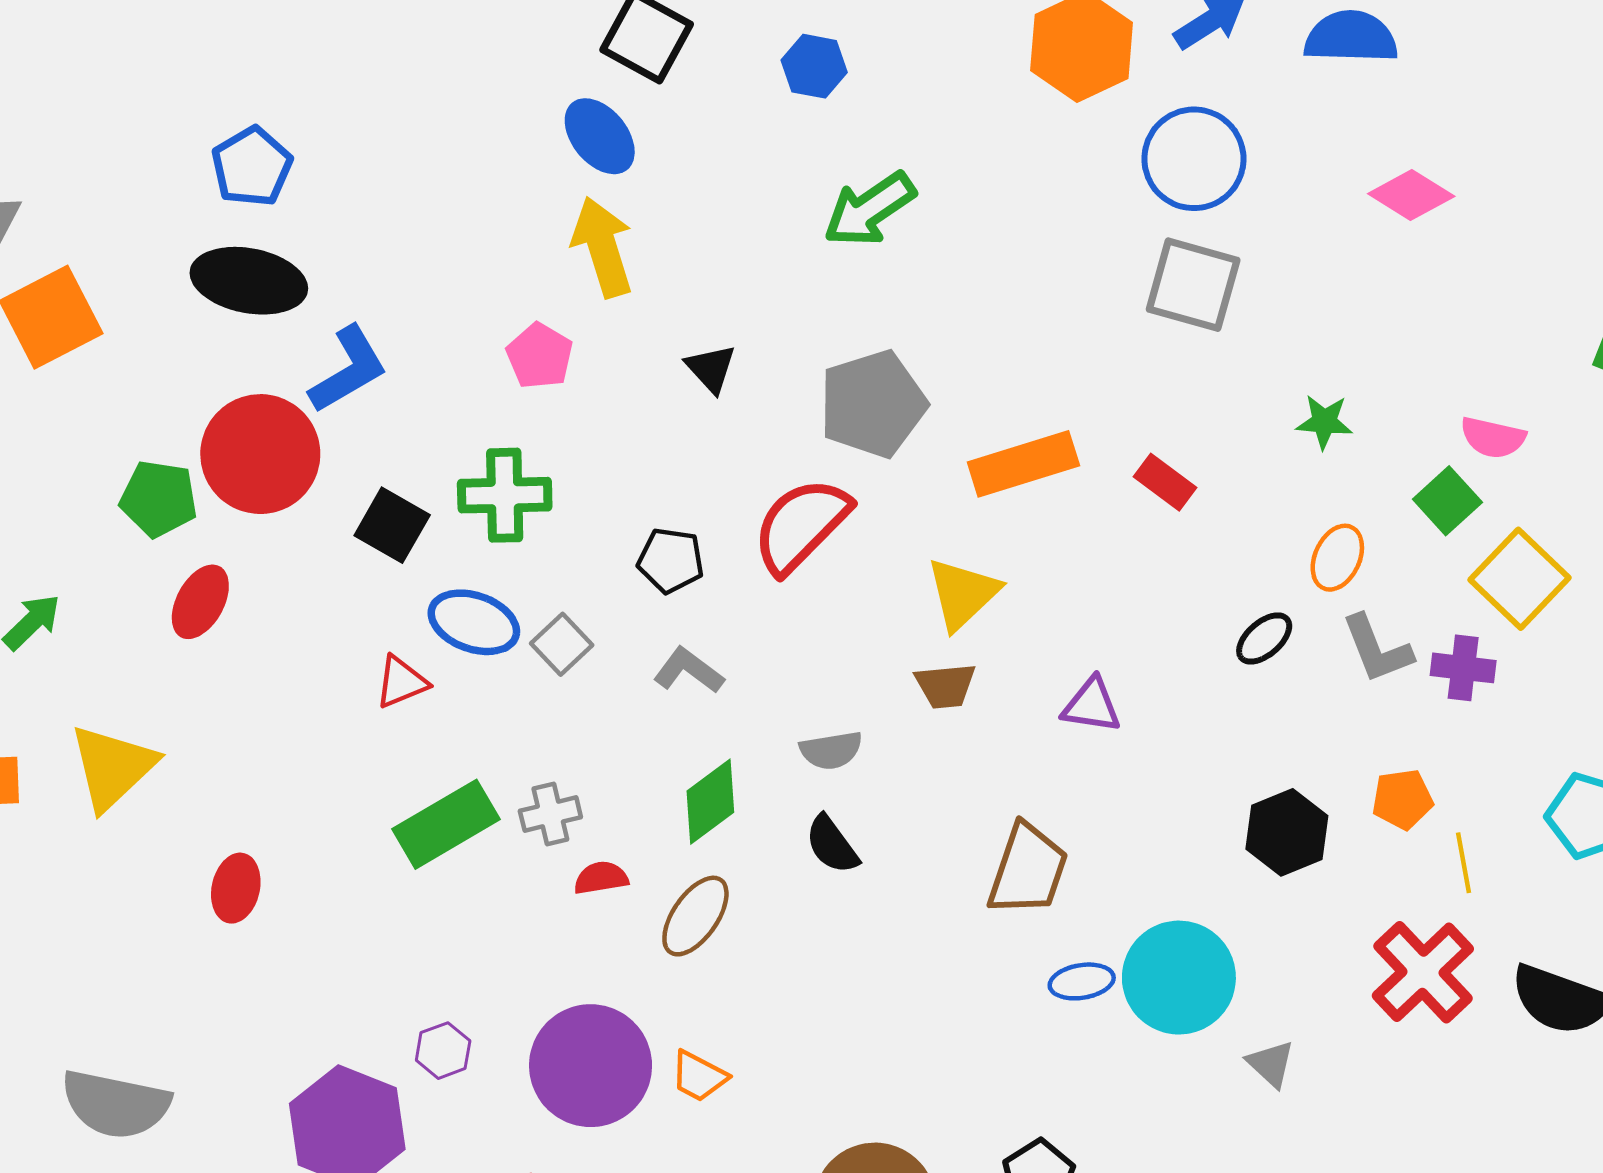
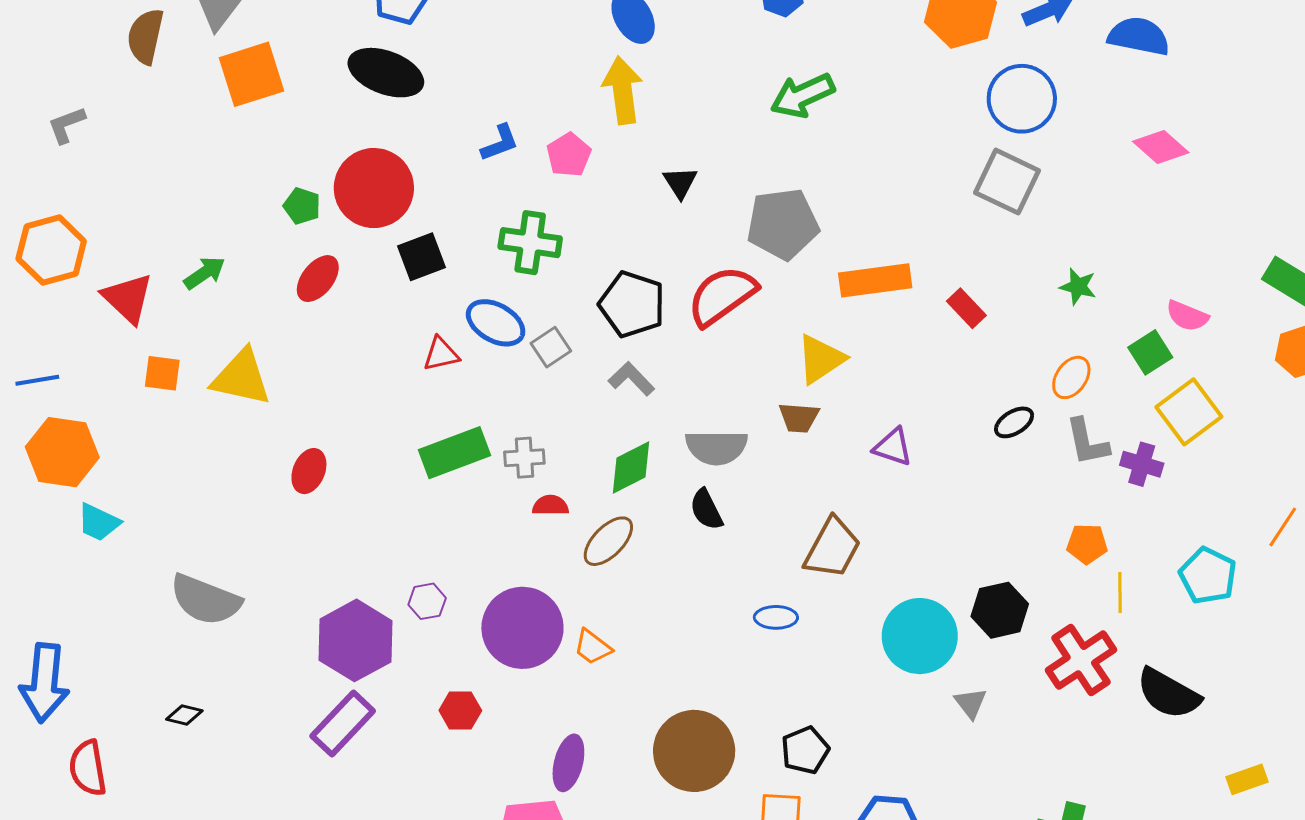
blue L-shape: (348, 370) -> (500, 143), moved, size x0.7
green pentagon: (159, 499) -> (302, 206), size x0.7
black square: (392, 525) -> (421, 257), moved, turned 30
black pentagon: (671, 560) -> (632, 304), size x1.5
gray semicircle: (831, 750) -> (716, 447), size x1.5
yellow triangle: (113, 767) -> (241, 378), turned 46
black hexagon: (1287, 832) -> (1000, 610), moved
blue ellipse: (1082, 981) -> (776, 617), moved

